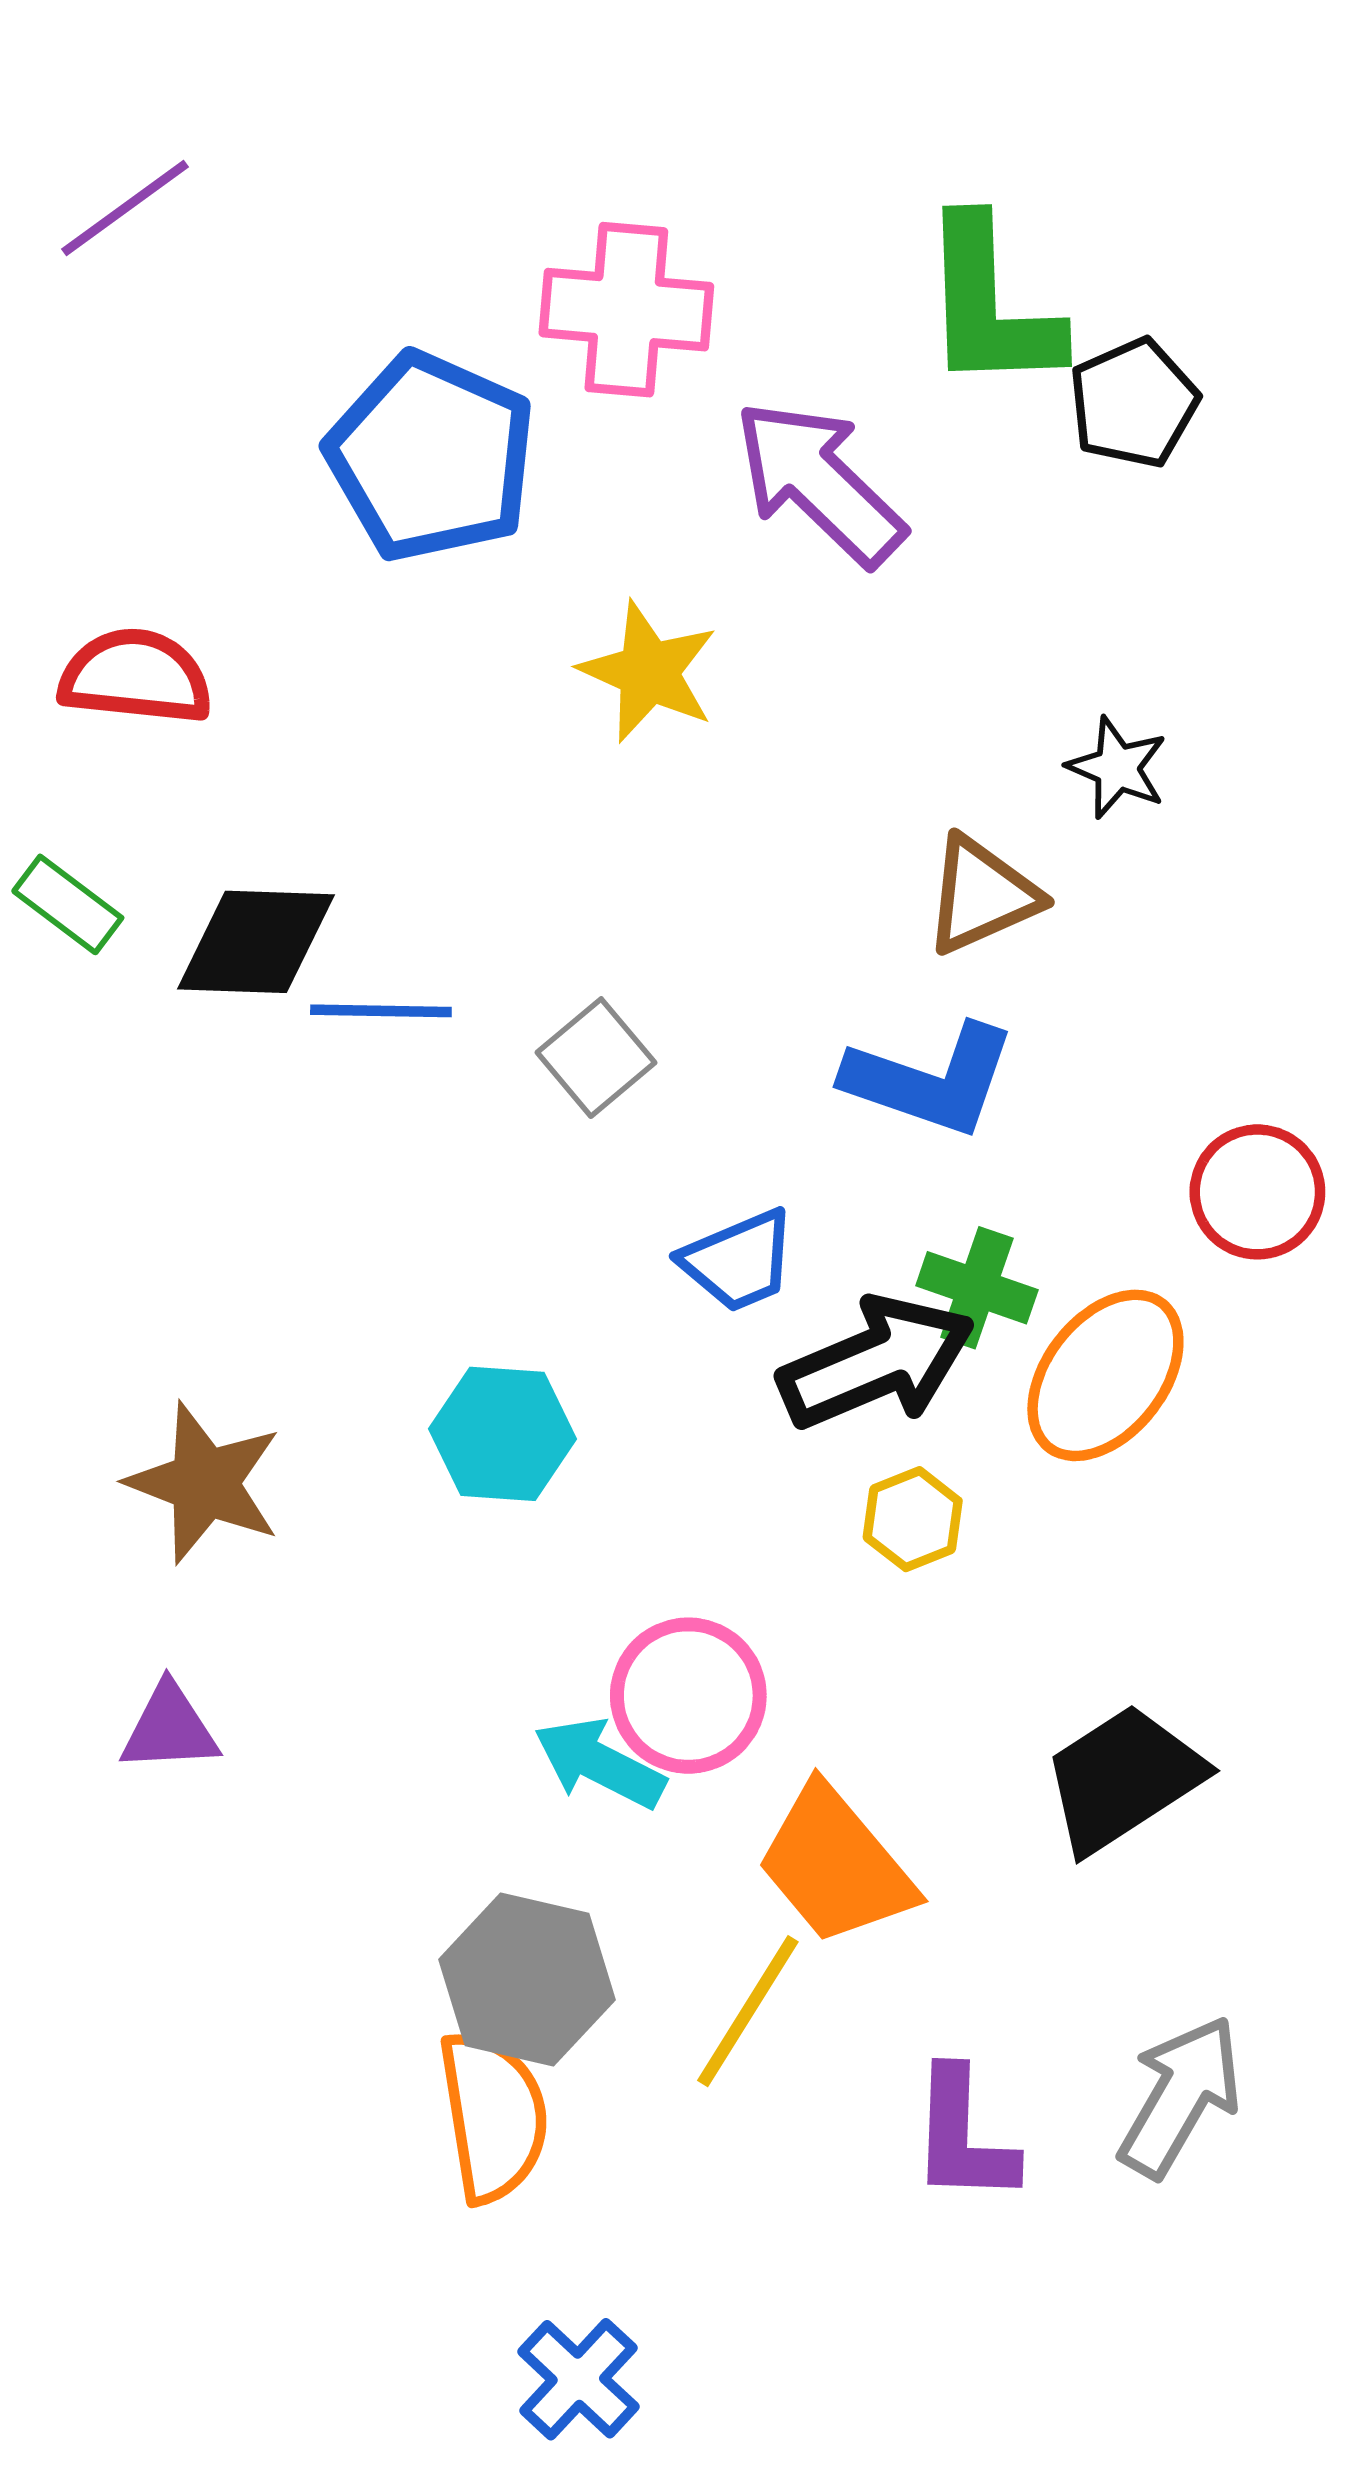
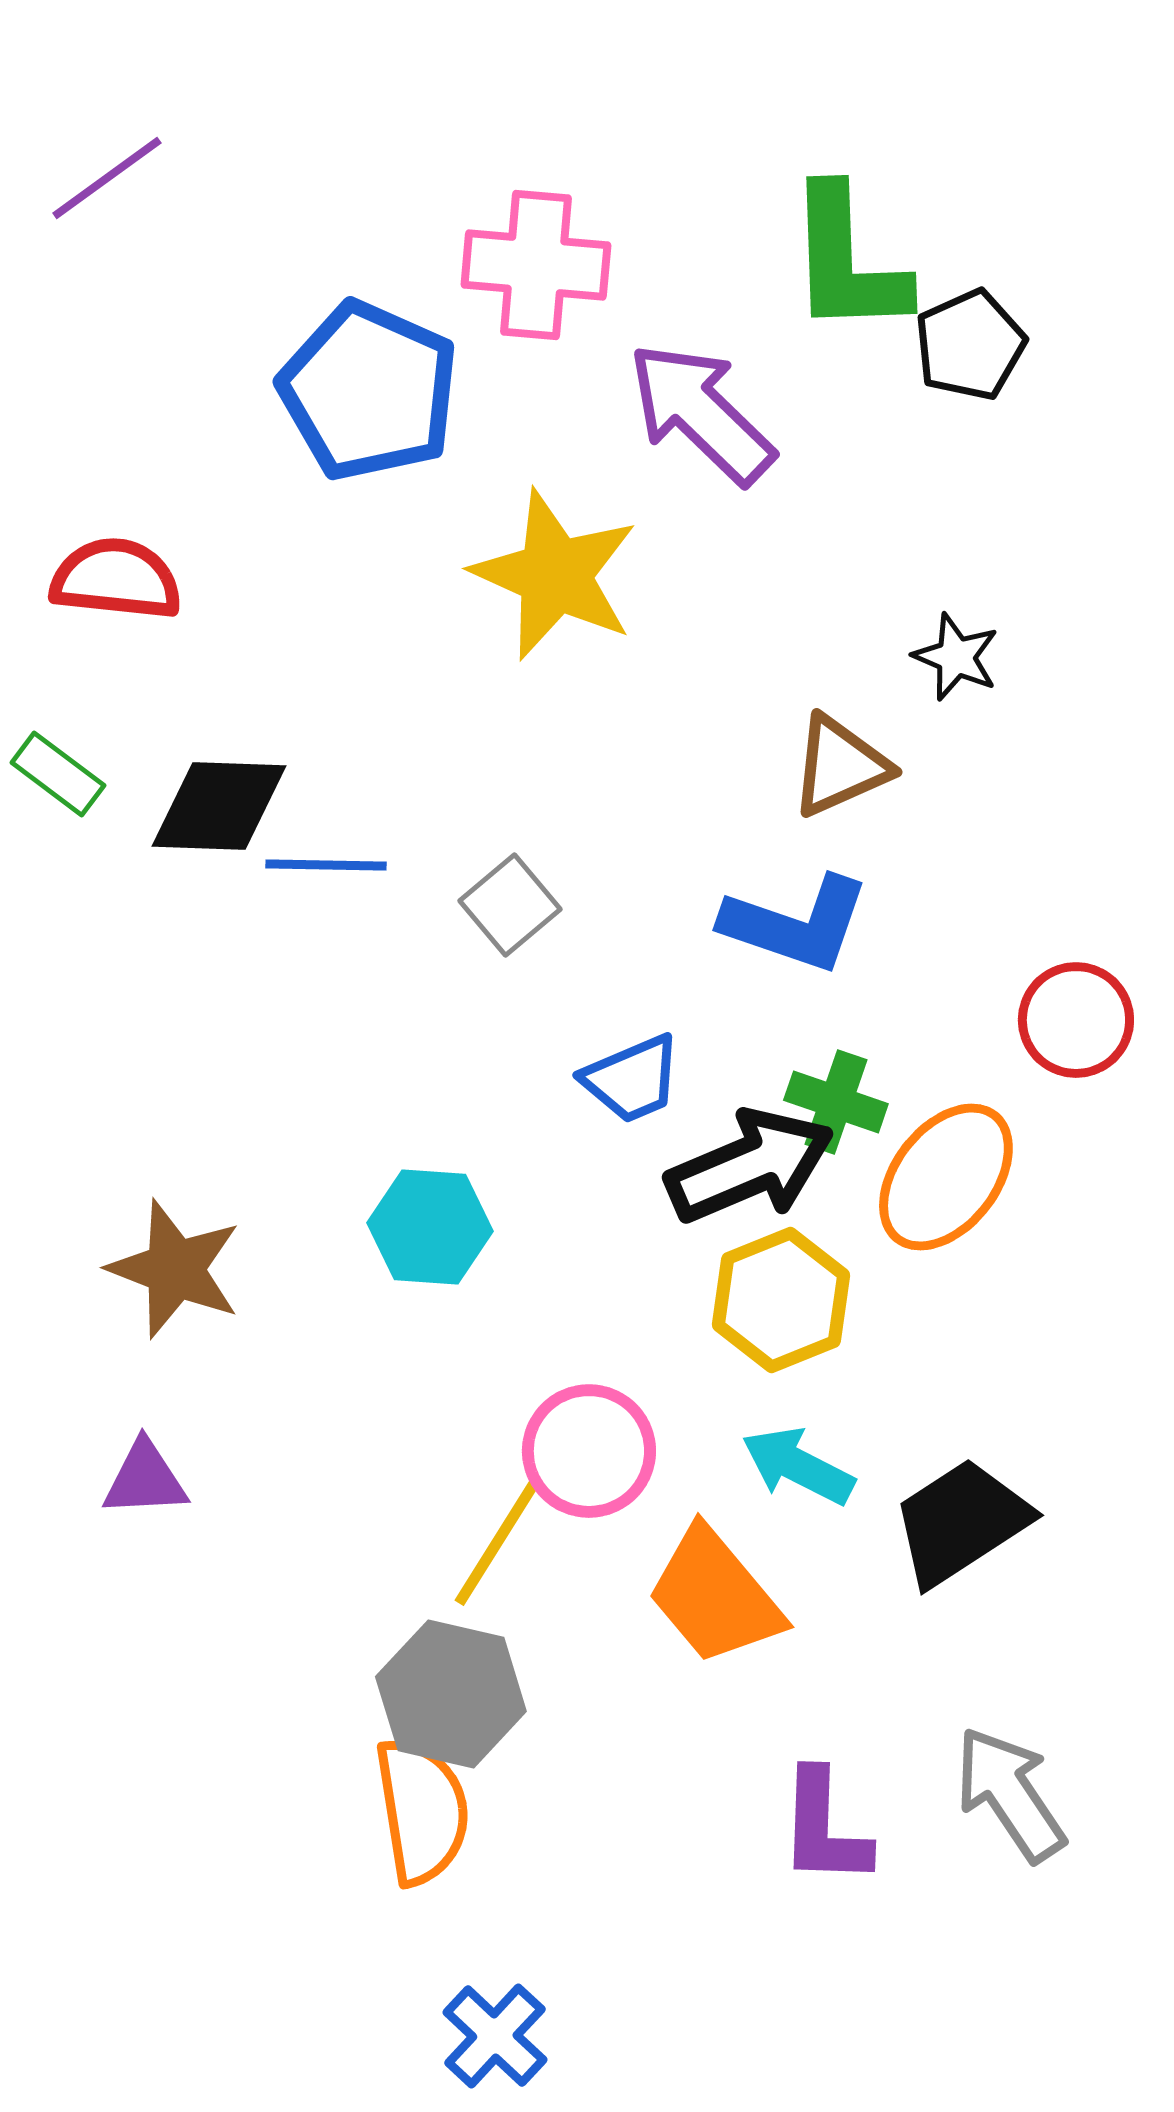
yellow star: (649, 672) -> (555, 575), size x1.4
yellow hexagon: (913, 1519) -> (781, 1300), size x1.6
cyan arrow: (599, 1763) -> (798, 1466), moved
yellow line: (748, 2011) -> (498, 1541), moved
gray arrow: (1180, 2096) -> (1010, 1794), turned -64

